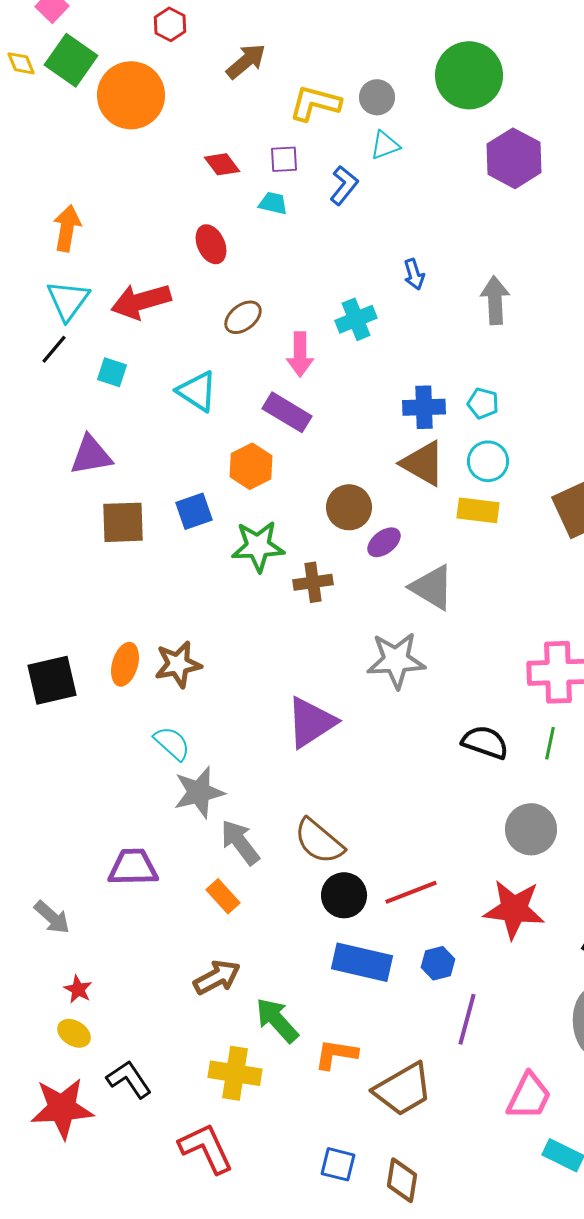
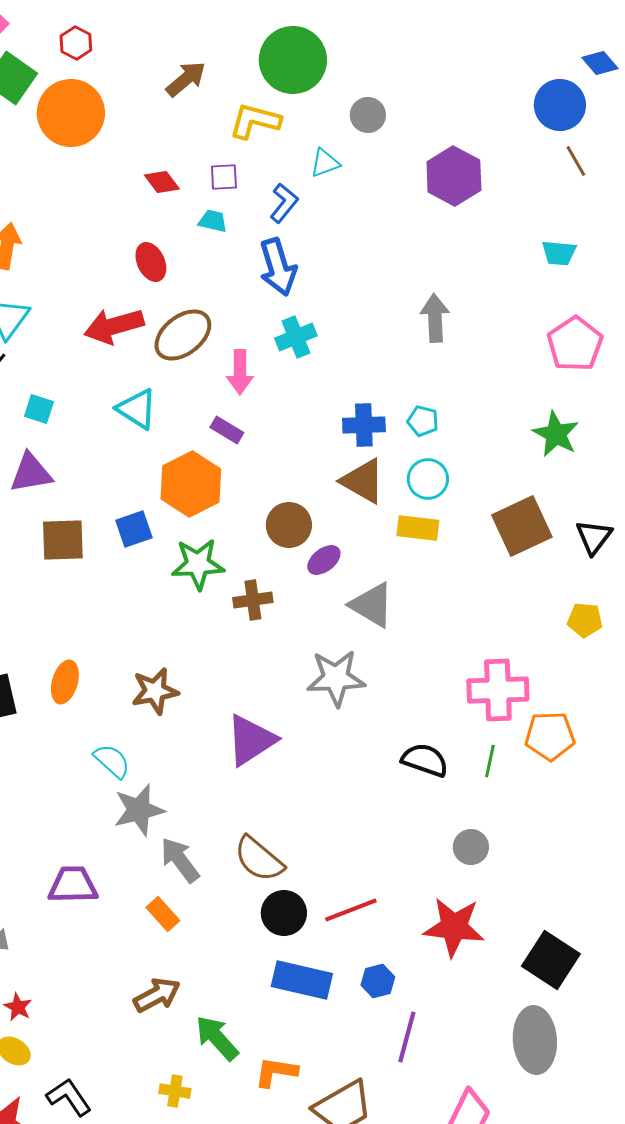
red hexagon: (170, 24) -> (76, 43), moved
green circle: (469, 75) -> (293, 60), moved
gray circle: (377, 97) -> (368, 115), moved
blue arrow: (414, 274) -> (278, 267), moved, size x1.8
red arrow: (141, 301) -> (114, 326), moved
brown ellipse: (243, 317) -> (183, 335), size x1.5
cyan square: (112, 372) -> (39, 409), moved
purple rectangle: (287, 412) -> (227, 430), size x0.7
orange hexagon: (251, 466) -> (191, 484), size x1.4
brown star: (178, 664) -> (155, 691), moved
gray circle: (531, 829) -> (471, 847), size x0.7
yellow cross: (235, 1073) -> (175, 1091), size x0.6

